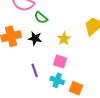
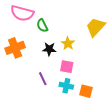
green semicircle: (41, 18) -> (42, 26), turned 32
black star: (35, 38) -> (49, 49), moved

